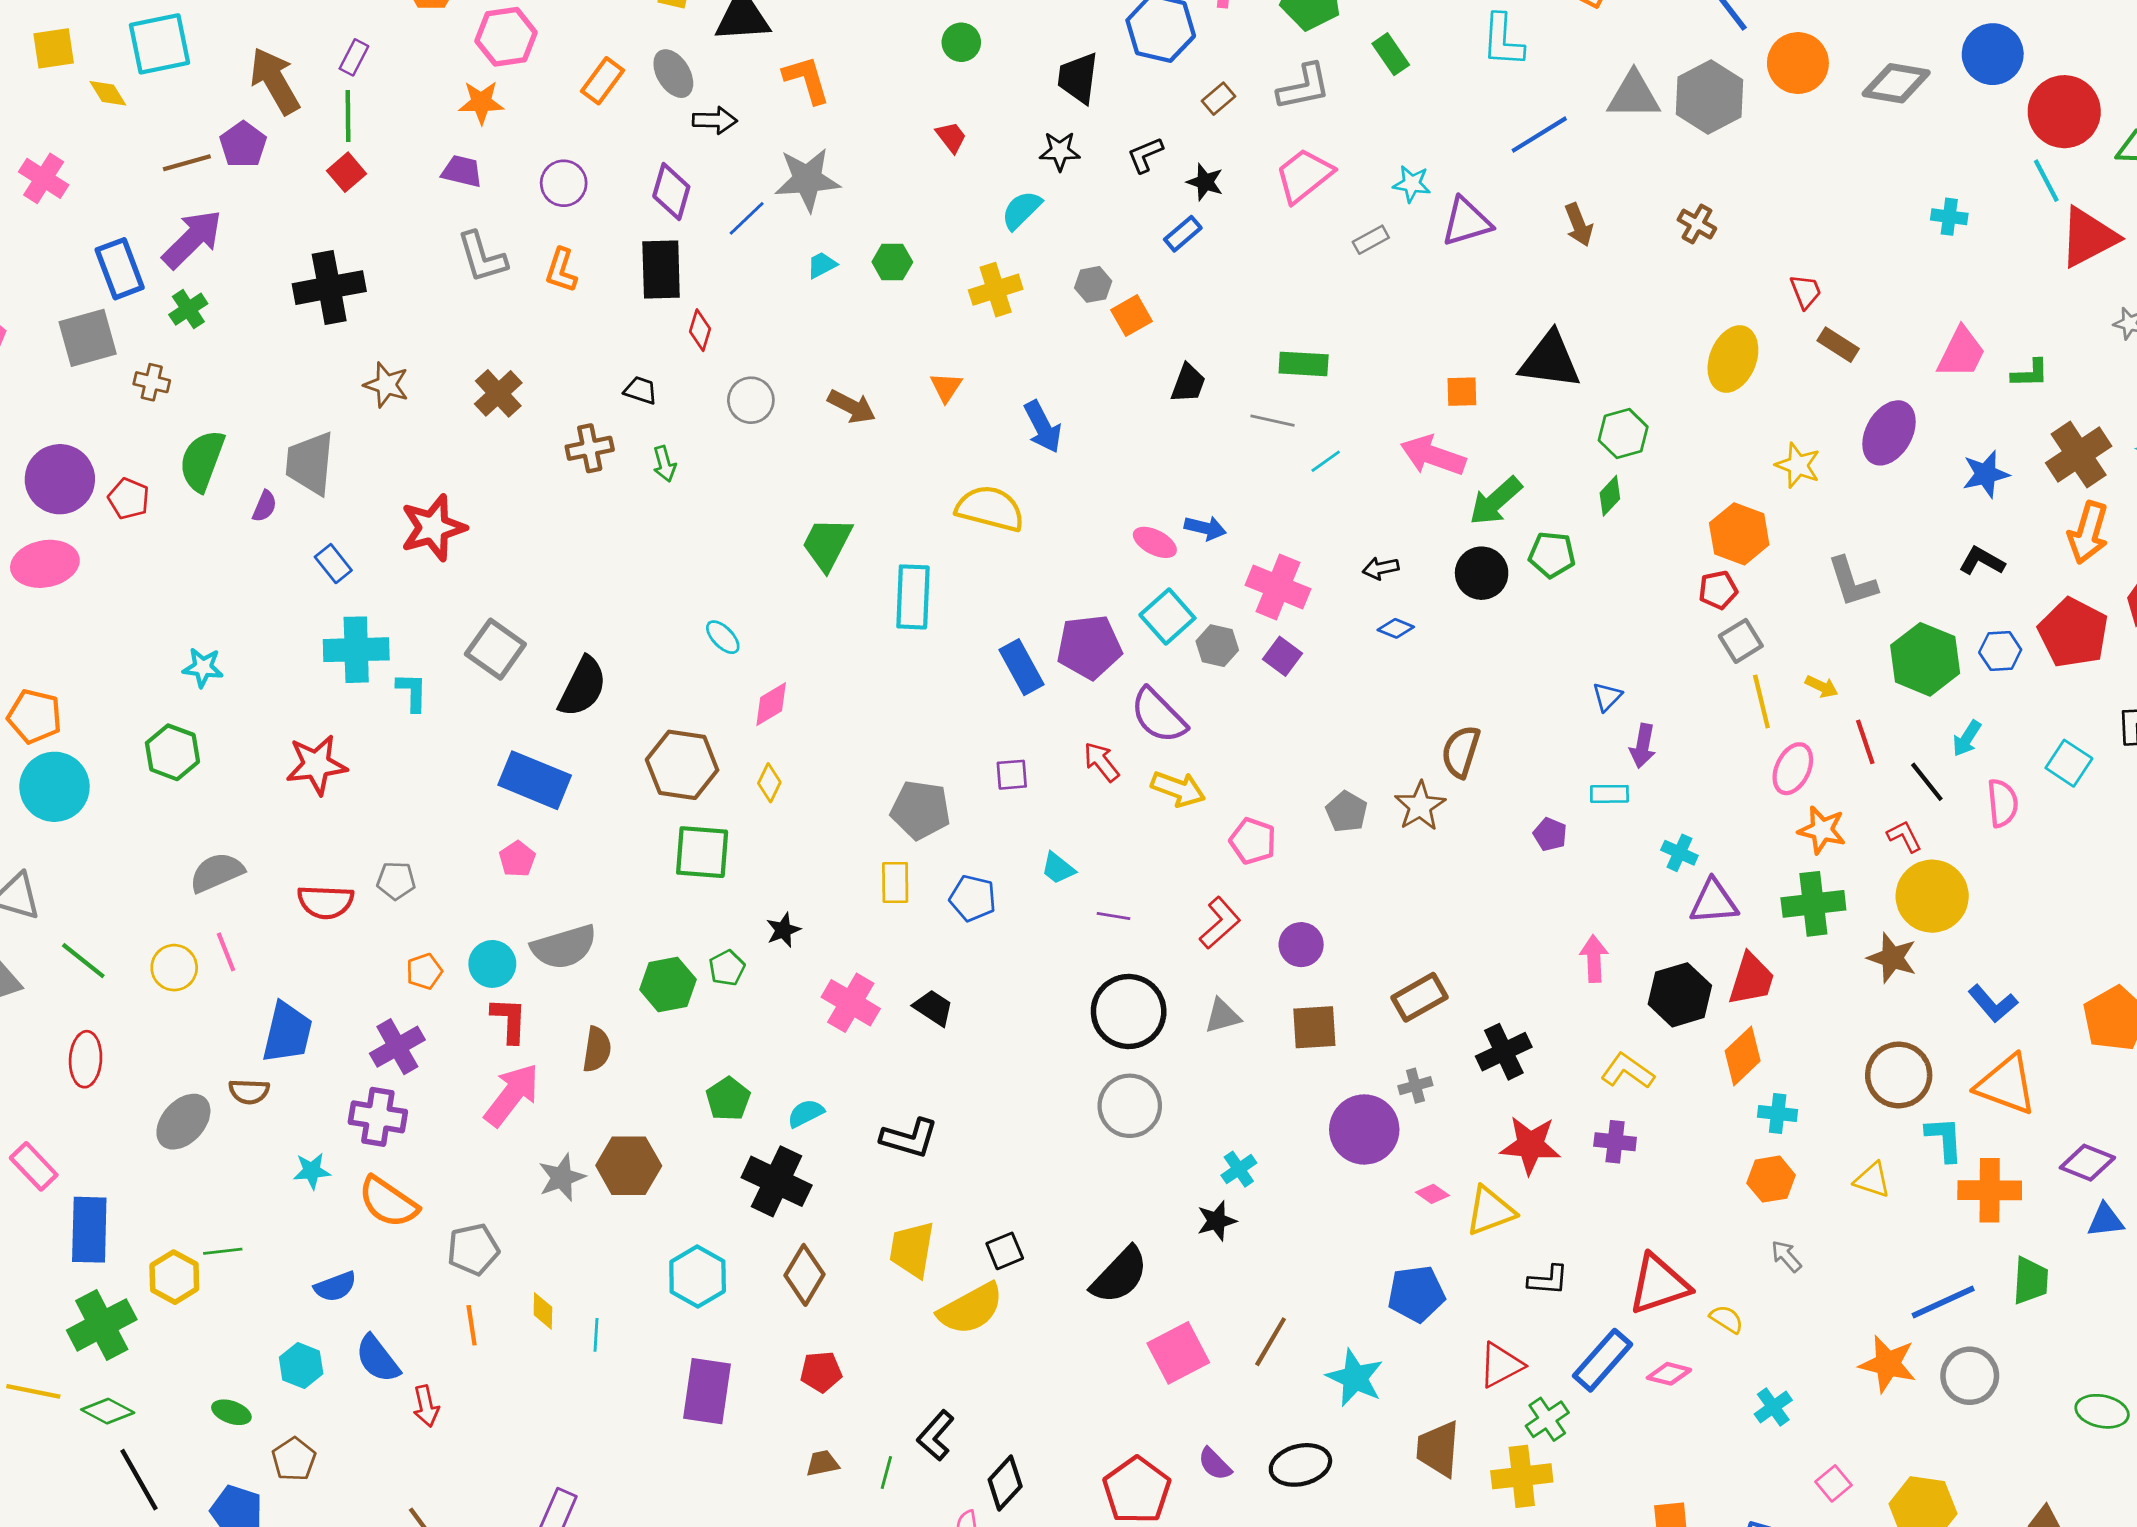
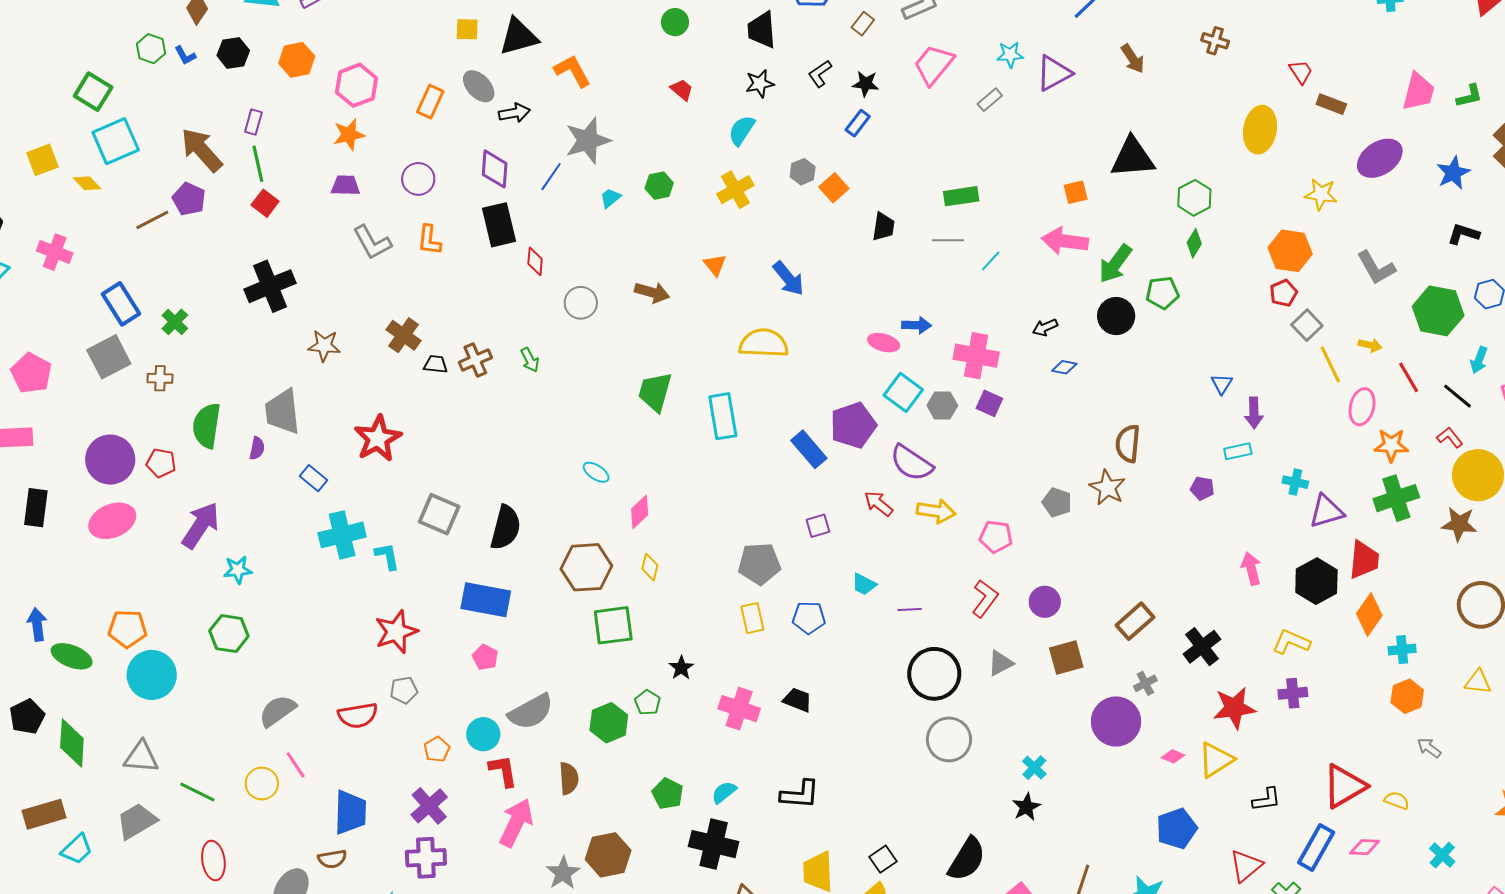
purple arrow: (192, 239) -> (201, 525), moved
black trapezoid: (641, 390) -> (436, 364), moved
purple ellipse: (1889, 433) -> (1380, 158), turned 39
red star: (316, 765) -> (396, 632), moved

